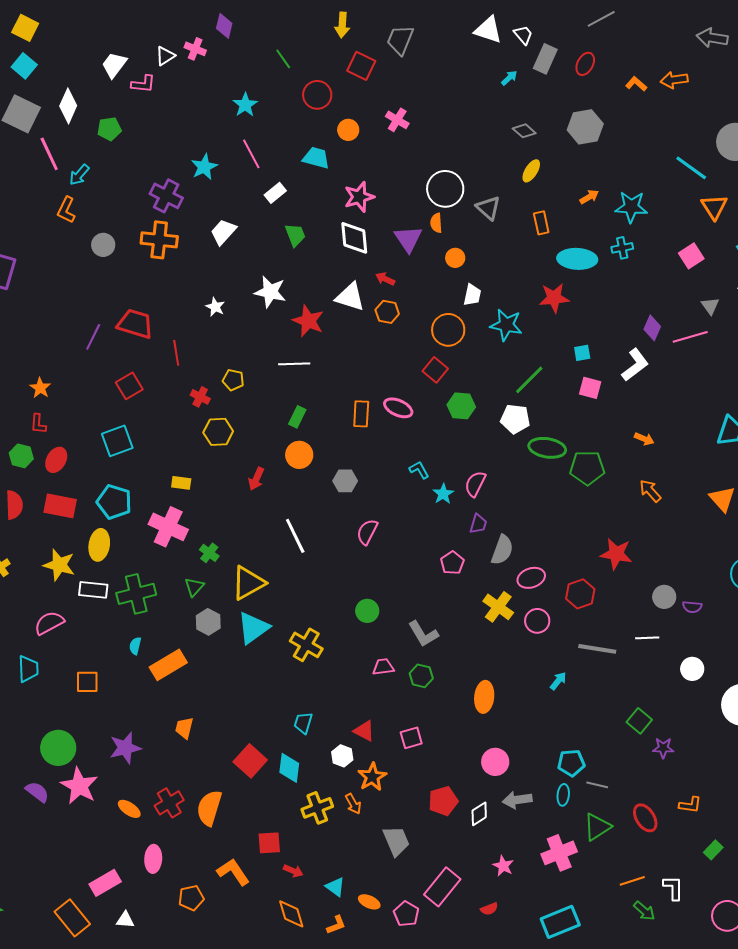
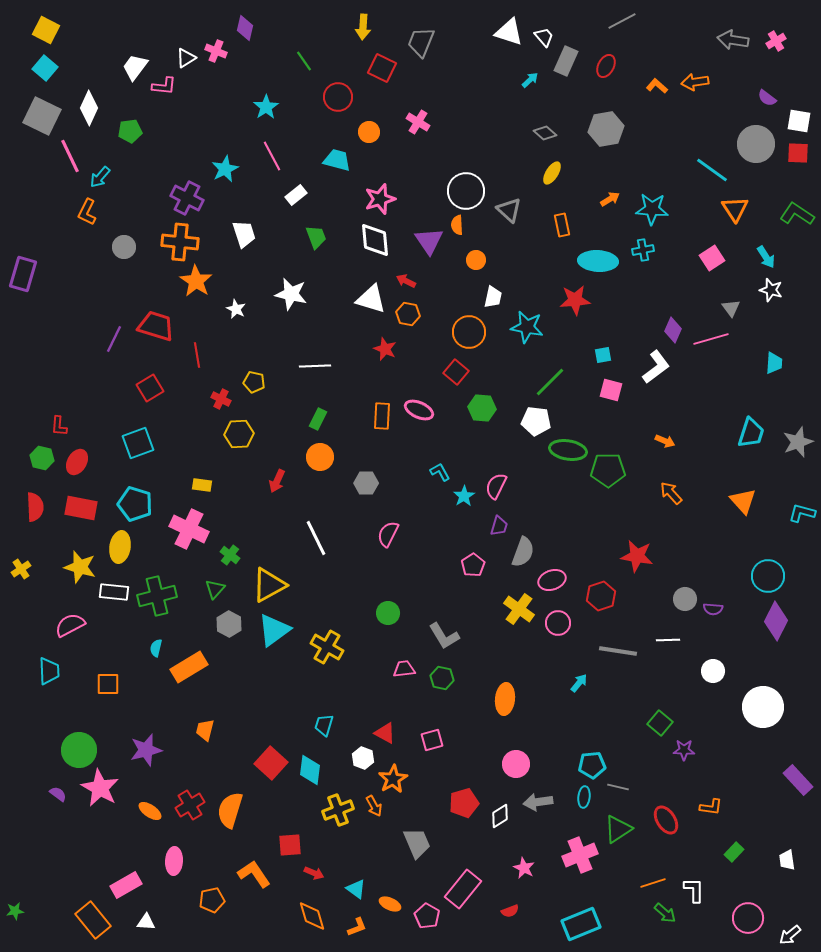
white trapezoid: (223, 232) -> (244, 234), turned 120
red star: (308, 321) -> (385, 349), moved, size x0.7
orange star: (40, 388) -> (196, 281), moved, size x1.5
purple semicircle: (37, 792) -> (58, 794), size x0.7

